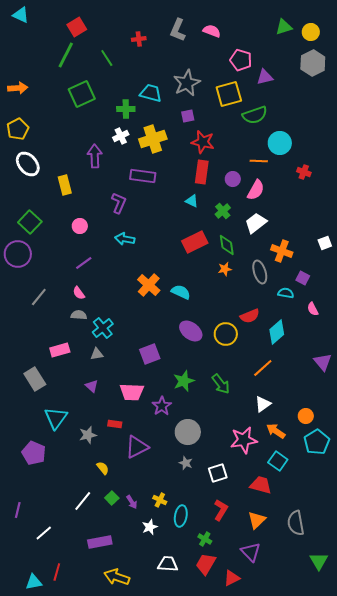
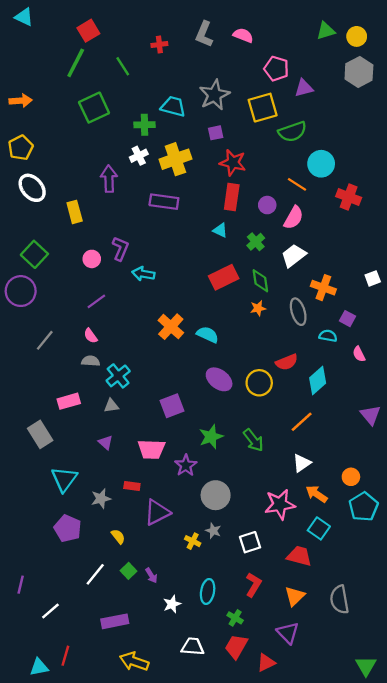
orange line: (259, 161) -> (297, 184), turned 30
red cross: (304, 172) -> (349, 197), size x1.5
purple L-shape: (119, 203) -> (120, 249), moved
purple pentagon: (34, 453) -> (68, 528), moved
yellow cross: (160, 500) -> (193, 541), moved
green triangle: (319, 561) -> (366, 666), moved

